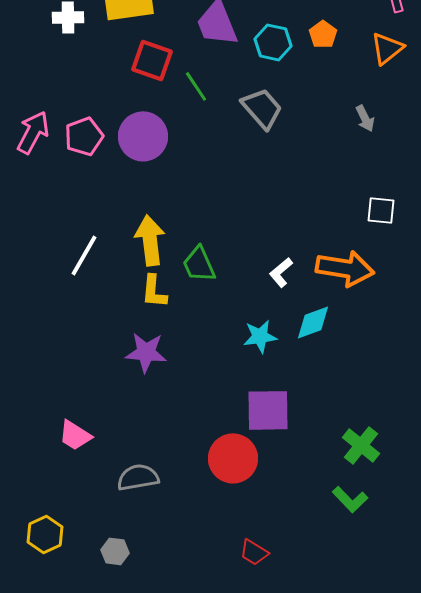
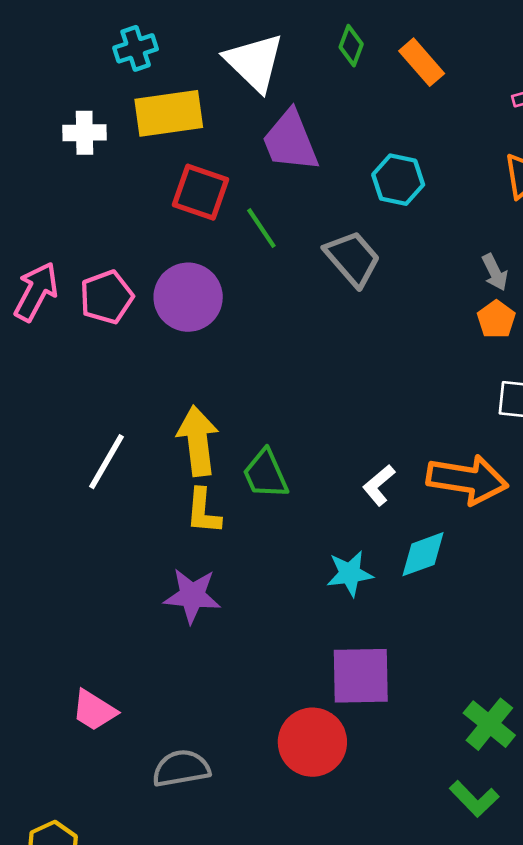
orange pentagon: (323, 34) -> (496, 319), moved
cyan hexagon: (273, 42) -> (398, 180), moved

